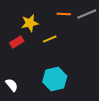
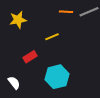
yellow star: (30, 23) -> (18, 20), moved
red rectangle: (17, 42) -> (30, 57), moved

